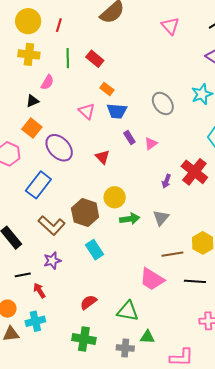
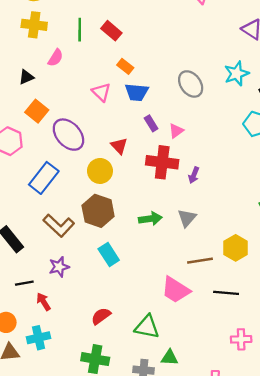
black triangle: (32, 101) -> (26, 77), moved
red cross: (194, 172) -> (162, 162), moved, turned -32
yellow circle: (115, 197) -> (100, 171), moved

